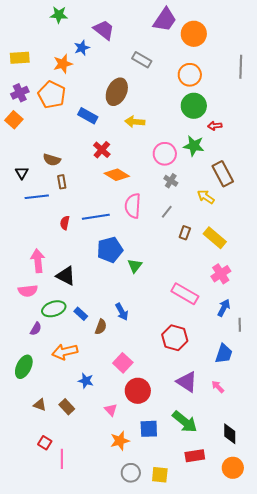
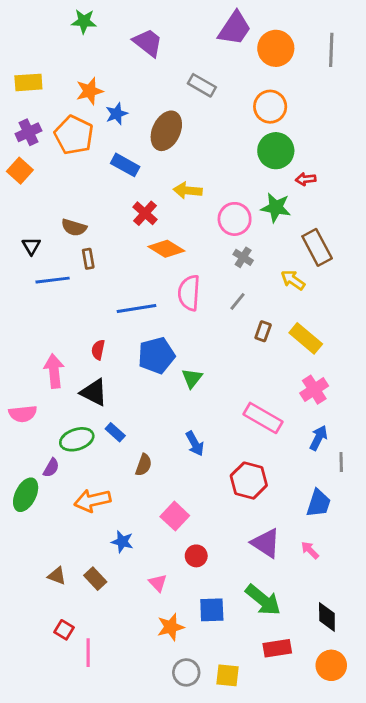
blue star: (82, 48) -> (117, 114), moved
gray line: (241, 67) -> (331, 50), moved
yellow arrow: (135, 122) -> (188, 191), moved
red semicircle: (65, 223) -> (98, 350), moved
pink semicircle: (28, 291) -> (23, 414), moved
blue arrow: (122, 312) -> (195, 444), moved
blue rectangle: (81, 314) -> (115, 432), moved
green ellipse: (24, 367) -> (26, 495), moved
red circle: (138, 391) -> (196, 556), size x0.6

